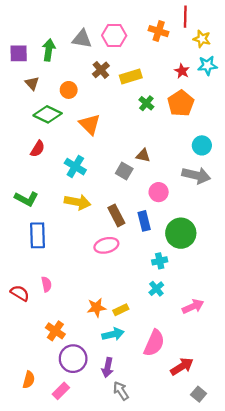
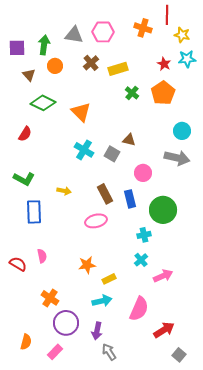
orange circle: (69, 90) -> (55, 66), moved
red semicircle: (38, 149) -> (25, 134), moved
cyan cross: (75, 167) -> (84, 150), moved
yellow arrow: (78, 202) -> (64, 191), moved, size x0.6
pink arrow: (193, 306) -> (163, 276), moved
orange star: (96, 308) -> (87, 265), moved

